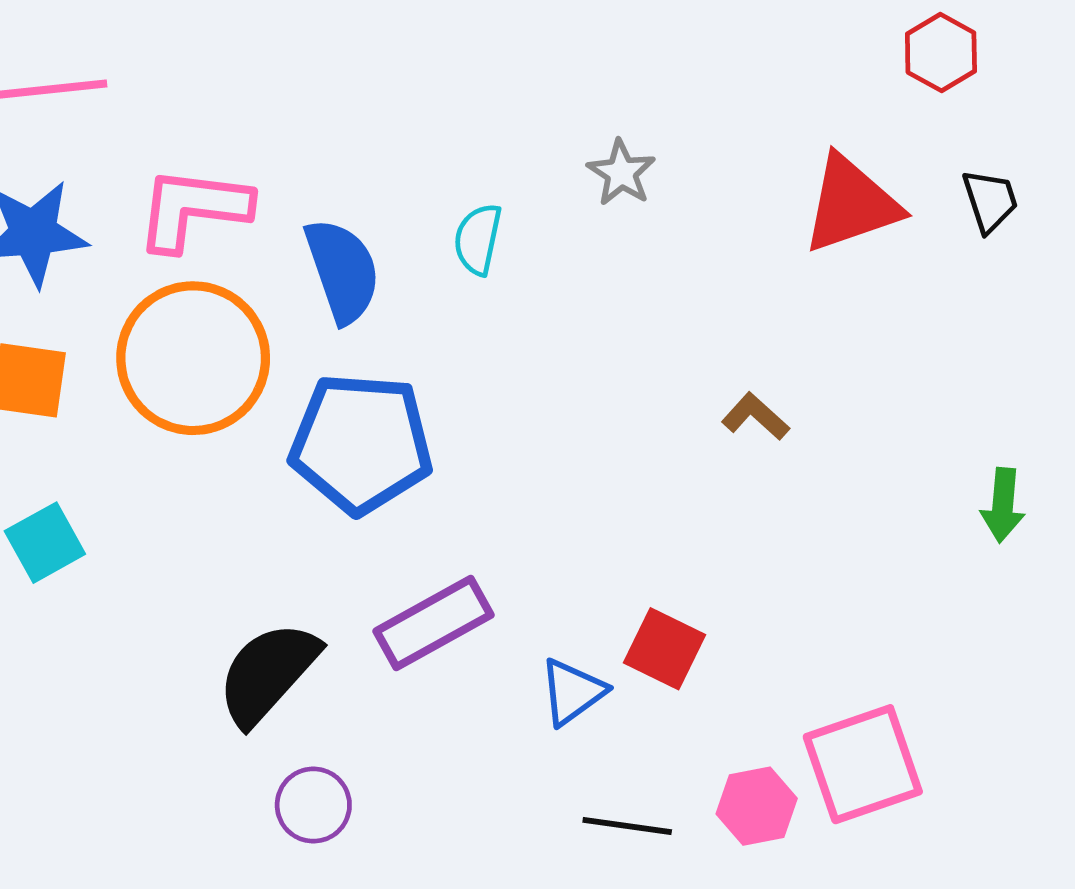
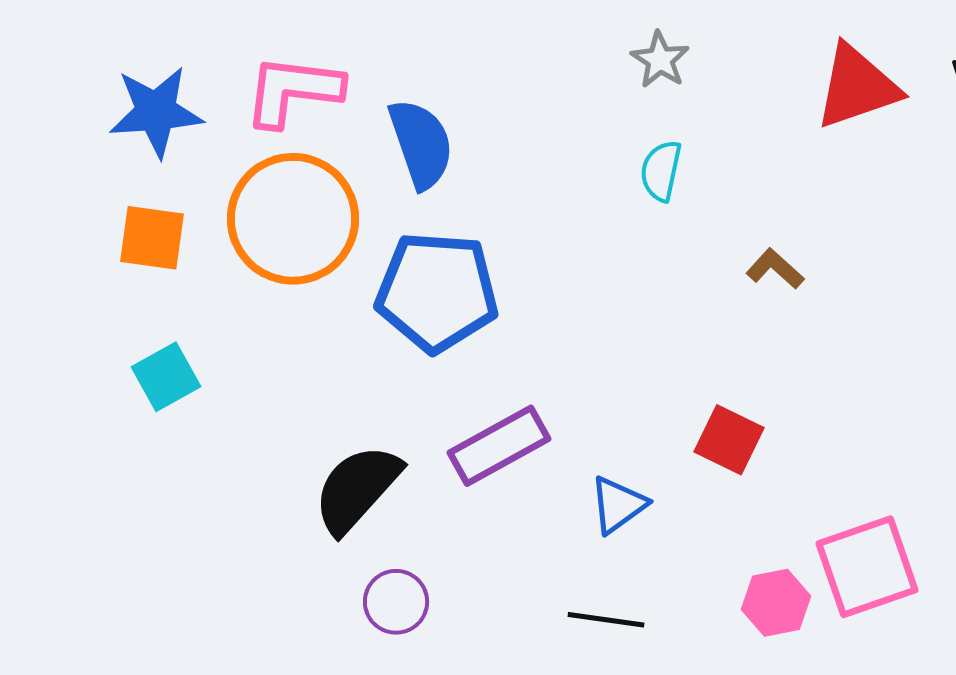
cyan semicircle: (478, 239) -> (661, 171), moved
red square: (664, 649) -> (729, 440), moved
black line: (627, 826) -> (606, 620), moved

